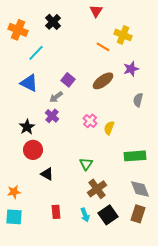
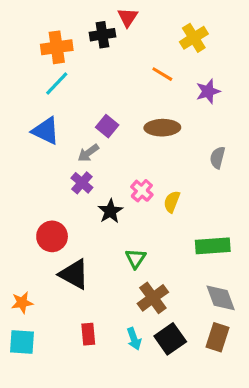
red triangle: (96, 11) -> (128, 17), moved
black cross: (53, 22) -> (102, 35), moved, turned 35
orange cross: (18, 30) -> (57, 47), moved, turned -30
yellow cross: (123, 35) -> (194, 38), moved, turned 36
purple star: (131, 69) -> (208, 91), moved
brown ellipse: (103, 81) -> (162, 128), turned 35
black star: (27, 127) -> (110, 211), moved
black triangle: (47, 174) -> (74, 274), size x1.5

